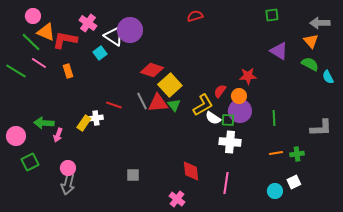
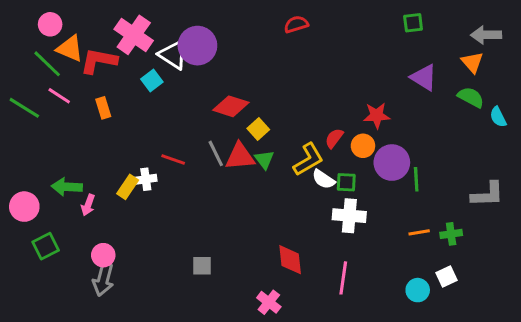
pink cross: (88, 23) -> (134, 35), size x1.4
yellow square: (170, 85) -> (258, 129), size x0.6
purple circle: (240, 111) -> (392, 163), moved

